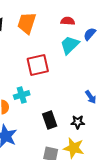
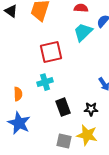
cyan cross: (22, 95) -> (45, 82), moved

